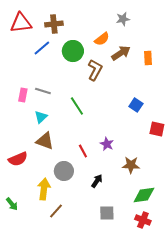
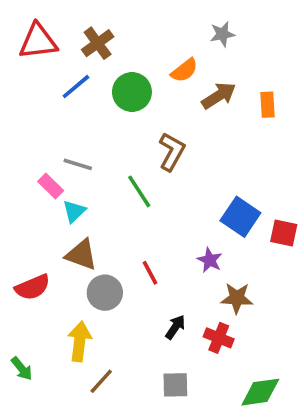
brown cross: (54, 24) -> (98, 43), turned -30
brown L-shape: (95, 70) -> (172, 152), moved
pink rectangle: (23, 95) -> (51, 186), moved, turned -56
blue square: (136, 105) -> (240, 217), moved, size x1.5
purple star: (107, 144) -> (210, 260), moved
gray circle: (64, 171) -> (105, 293), moved
green diamond: (144, 195) -> (260, 392), moved
gray square: (107, 213) -> (175, 385), moved
red cross: (143, 220) -> (219, 338), moved

